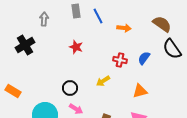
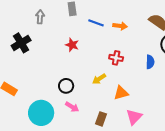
blue line: (98, 16) -> (96, 23), moved, turned -42
blue semicircle: (144, 58) -> (150, 62), moved, turned 144
orange triangle: (140, 91) -> (121, 93), moved

